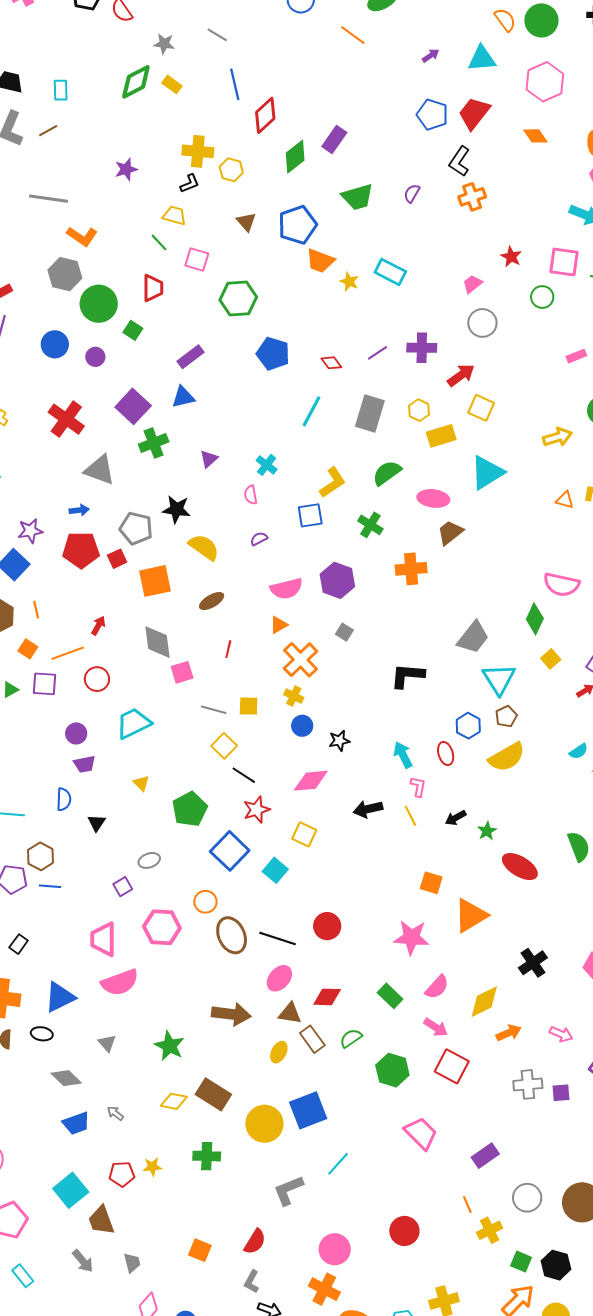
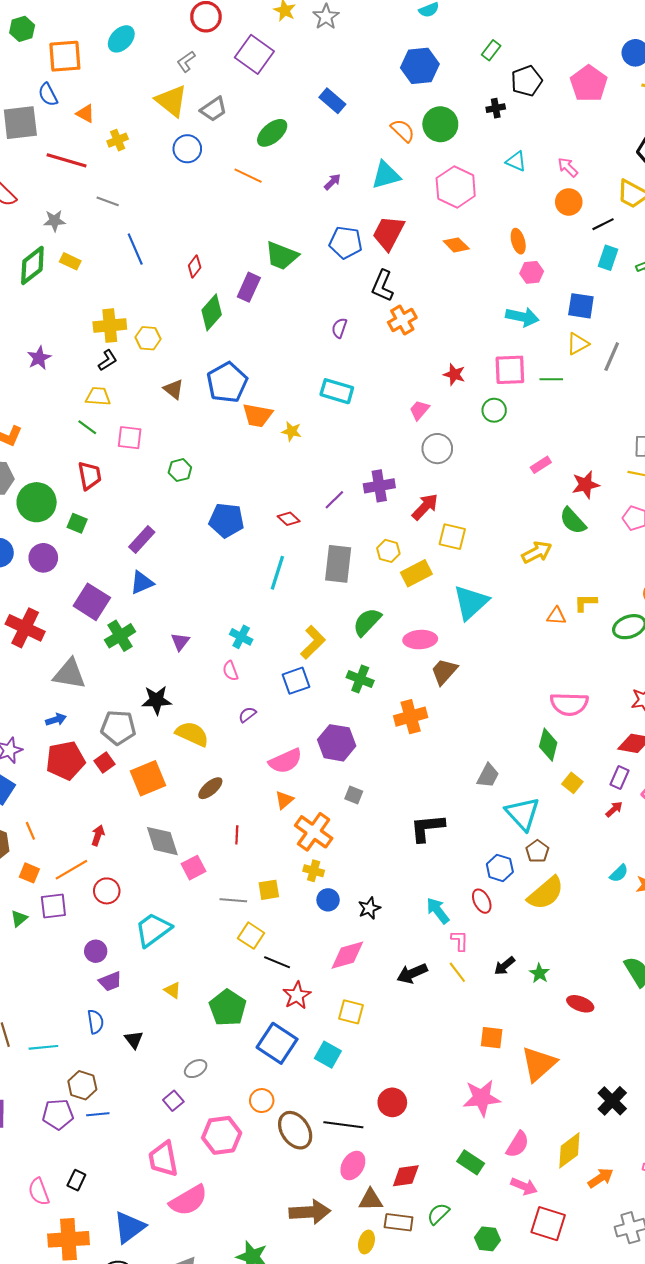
red diamond: (265, 115) -> (195, 266), moved, size x0.6
green trapezoid: (358, 197) -> (282, 256), moved, turned 48
cyan rectangle: (390, 272) -> (337, 391), moved
green hexagon: (238, 298) -> (180, 470), size x0.6
purple circle: (95, 357) -> (43, 558), size x1.4
gray trapezoid: (473, 637) -> (488, 776), size x0.7
red ellipse: (520, 867) -> (580, 1004), size x0.7
brown rectangle: (312, 1039) -> (399, 1222), turned -36
green hexagon: (392, 1070) -> (487, 1239), size x0.7

